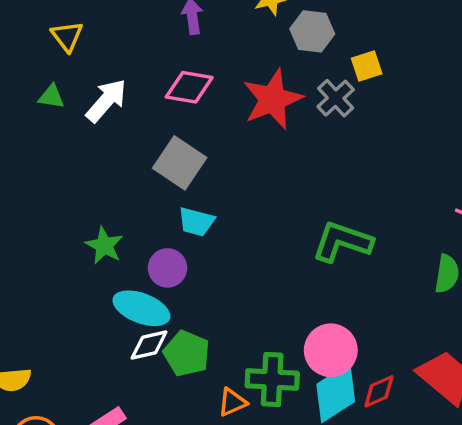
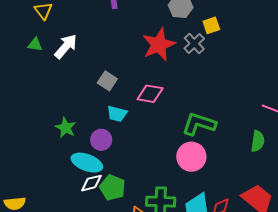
pink diamond: (189, 87) -> (150, 94), moved
gray square: (180, 163) -> (107, 81), size x0.7
pink circle: (331, 350) -> (191, 157), moved

